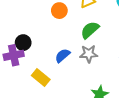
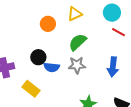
black circle: (23, 43) -> (38, 57), moved
blue semicircle: (63, 56) -> (52, 67), turned -133

